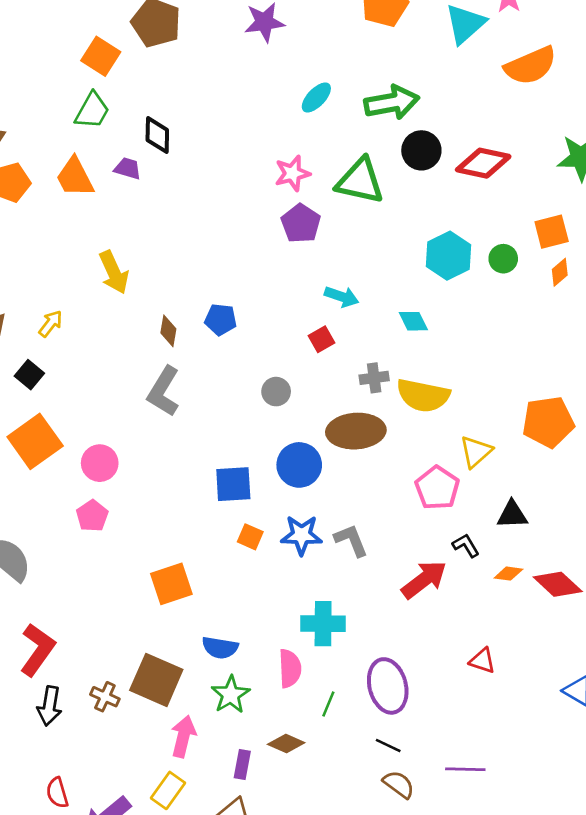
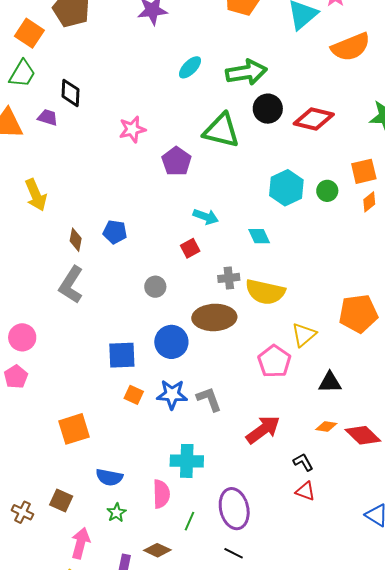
pink star: (292, 173) -> (132, 129), moved
black L-shape: (466, 545) -> (303, 462), moved
brown square: (156, 680) -> (61, 500), size x0.6
green star: (231, 695) -> (117, 513), size x0.7

